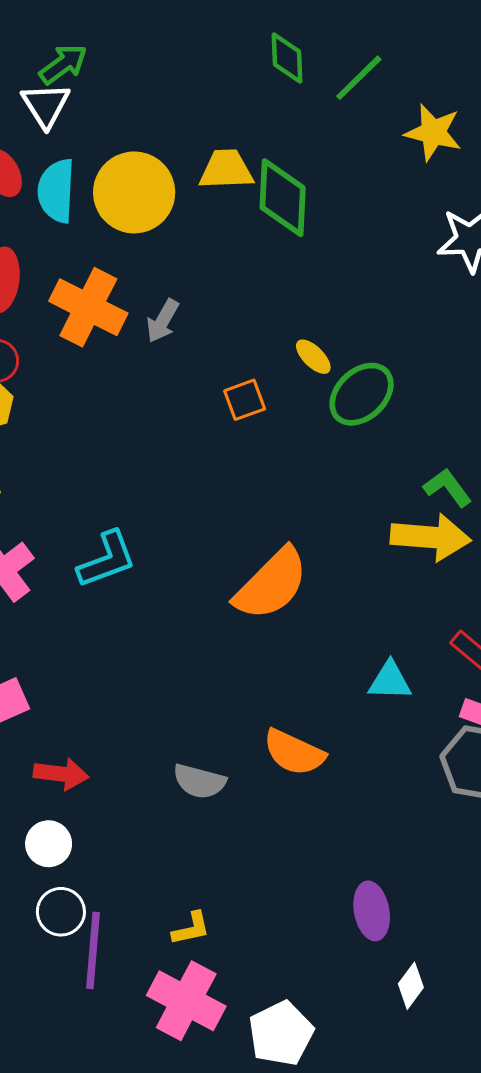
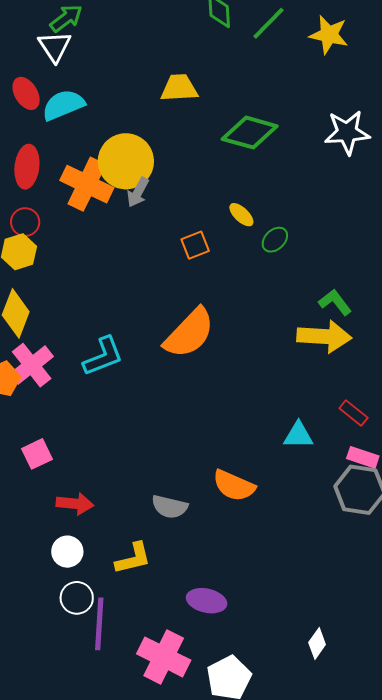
yellow star: (433, 132) -> (329, 35), moved
cyan semicircle: (56, 191) -> (63, 105), turned 66
yellow circle: (134, 192) -> (126, 161), moved
green diamond: (283, 198) -> (250, 133), moved, turned -76
green ellipse: (362, 394) -> (275, 240), size x0.6
orange semicircle: (271, 584) -> (189, 333), moved
purple ellipse: (372, 911) -> (207, 601), moved, turned -66
yellow L-shape: (191, 929) -> (133, 558), moved, size x1.4

